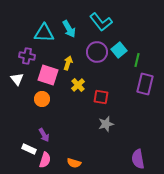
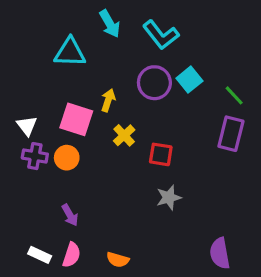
cyan arrow: (69, 29) -> (110, 24), moved
purple cross: (27, 56) -> (35, 156), moved
green line: (137, 60) -> (234, 95), moved, turned -56
white rectangle: (29, 149) -> (40, 255), moved

